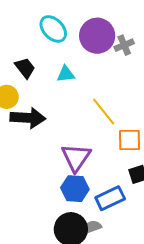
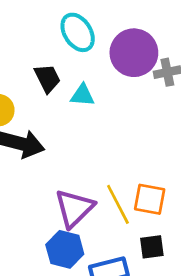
black trapezoid: (25, 68) -> (47, 78), moved
yellow line: (104, 111) -> (118, 204), moved

